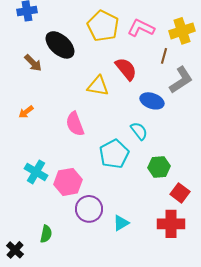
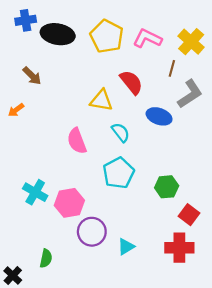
yellow cross: (182, 31) -> (191, 42), turned -30
black ellipse: (60, 45) -> (58, 34), moved, turned -32
orange arrow: (26, 112) -> (16, 110), moved
cyan semicircle: (139, 131) -> (121, 132), moved

